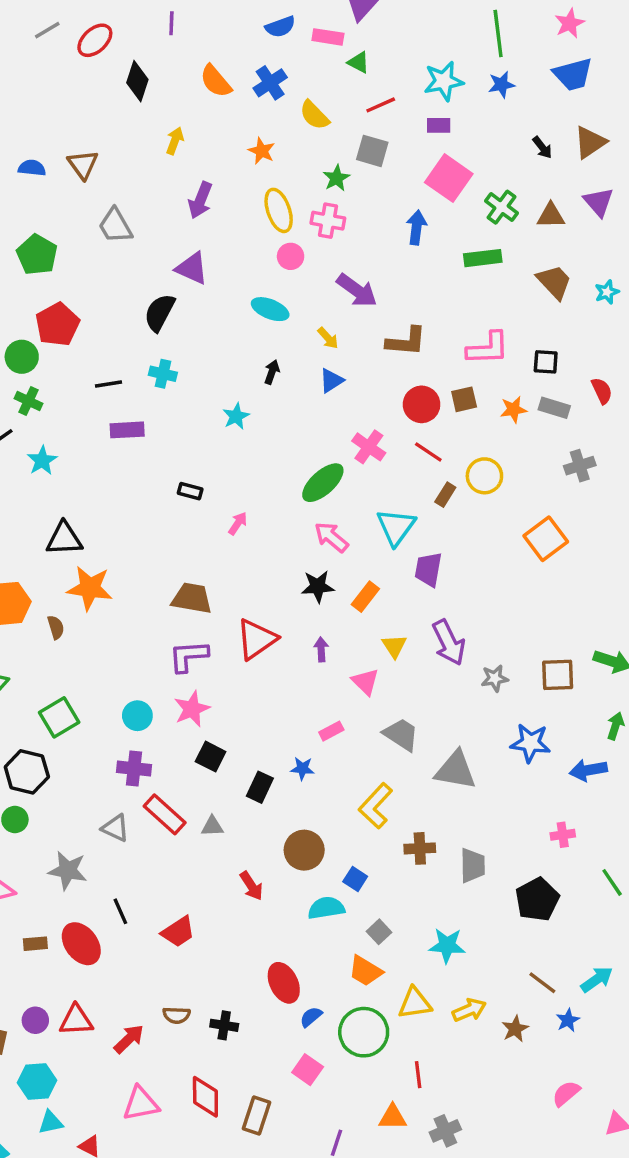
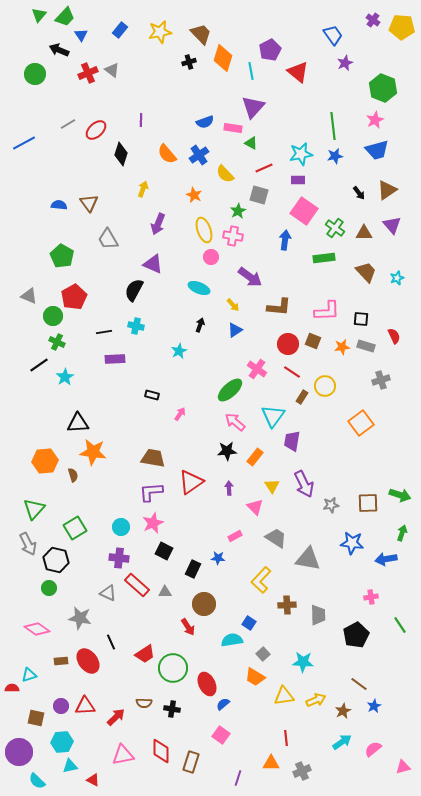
brown square: (464, 399) -> (313, 341), turned 35
brown circle: (304, 850) -> (204, 604), moved
cyan arrow: (597, 979) -> (342, 742), moved
green circle: (364, 1032) -> (173, 668), moved

